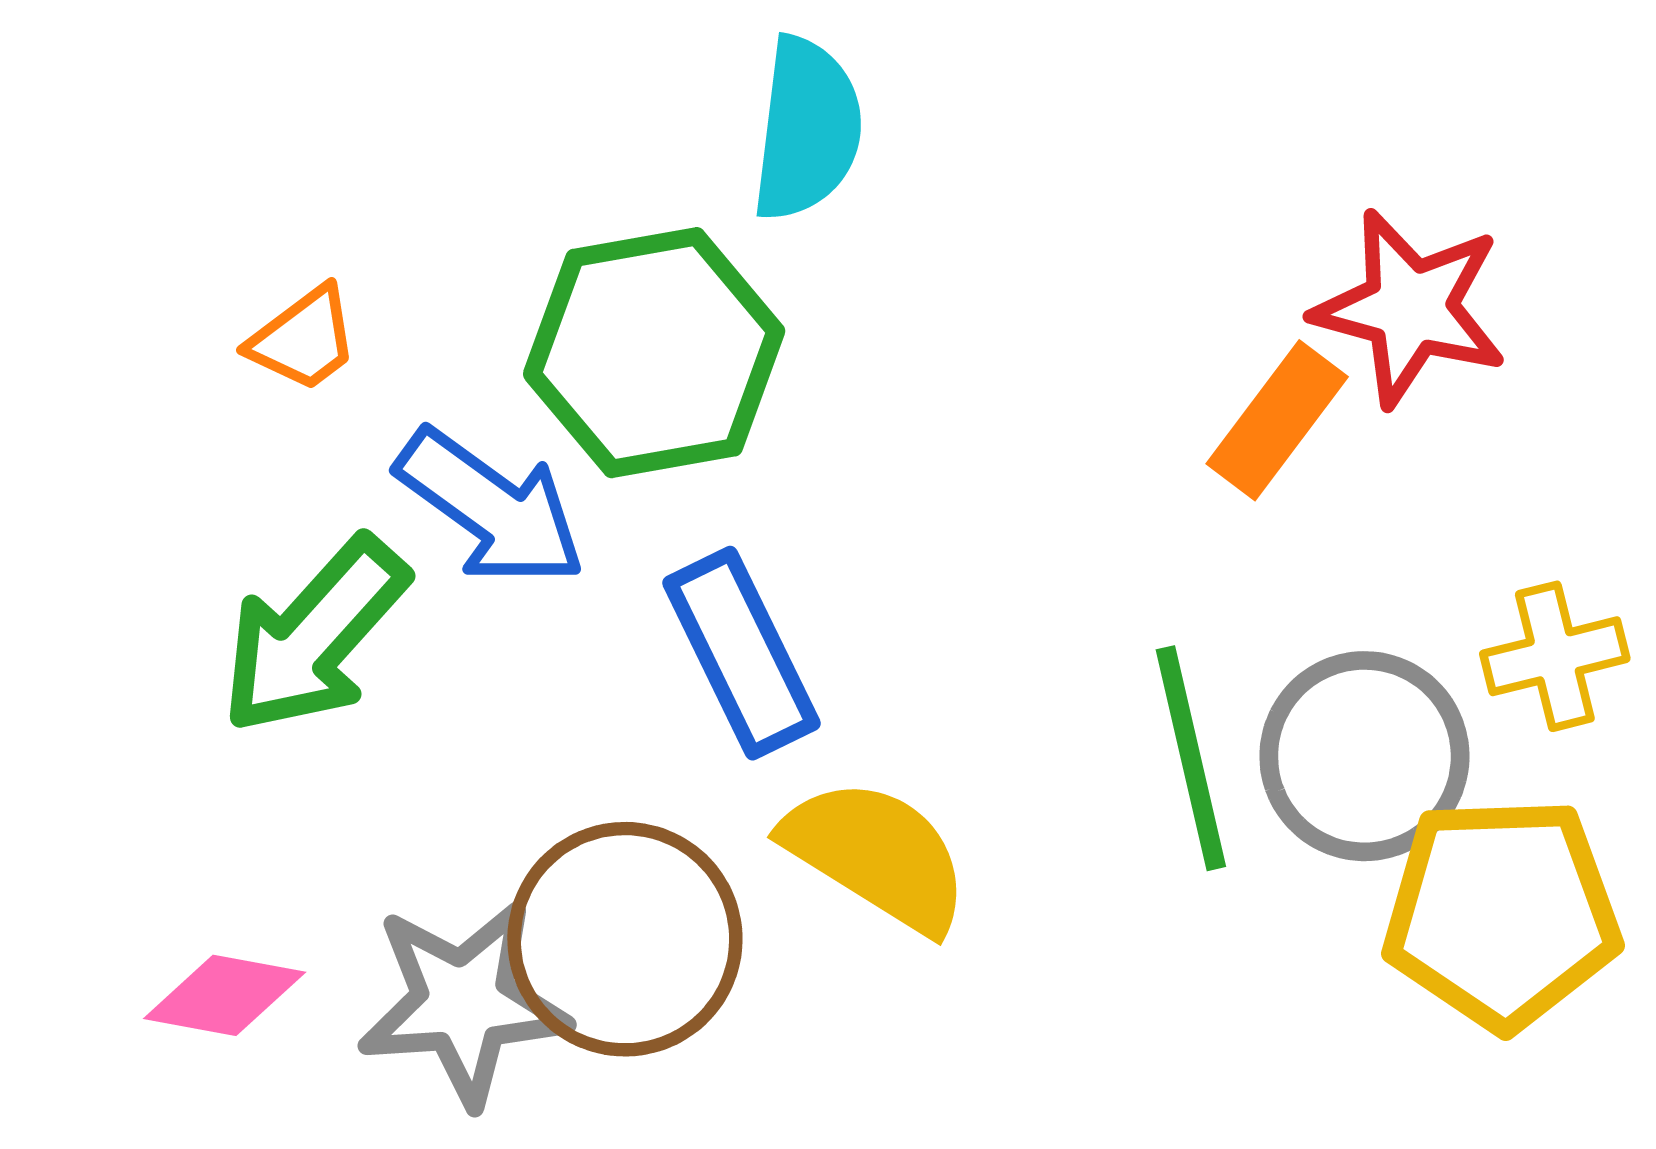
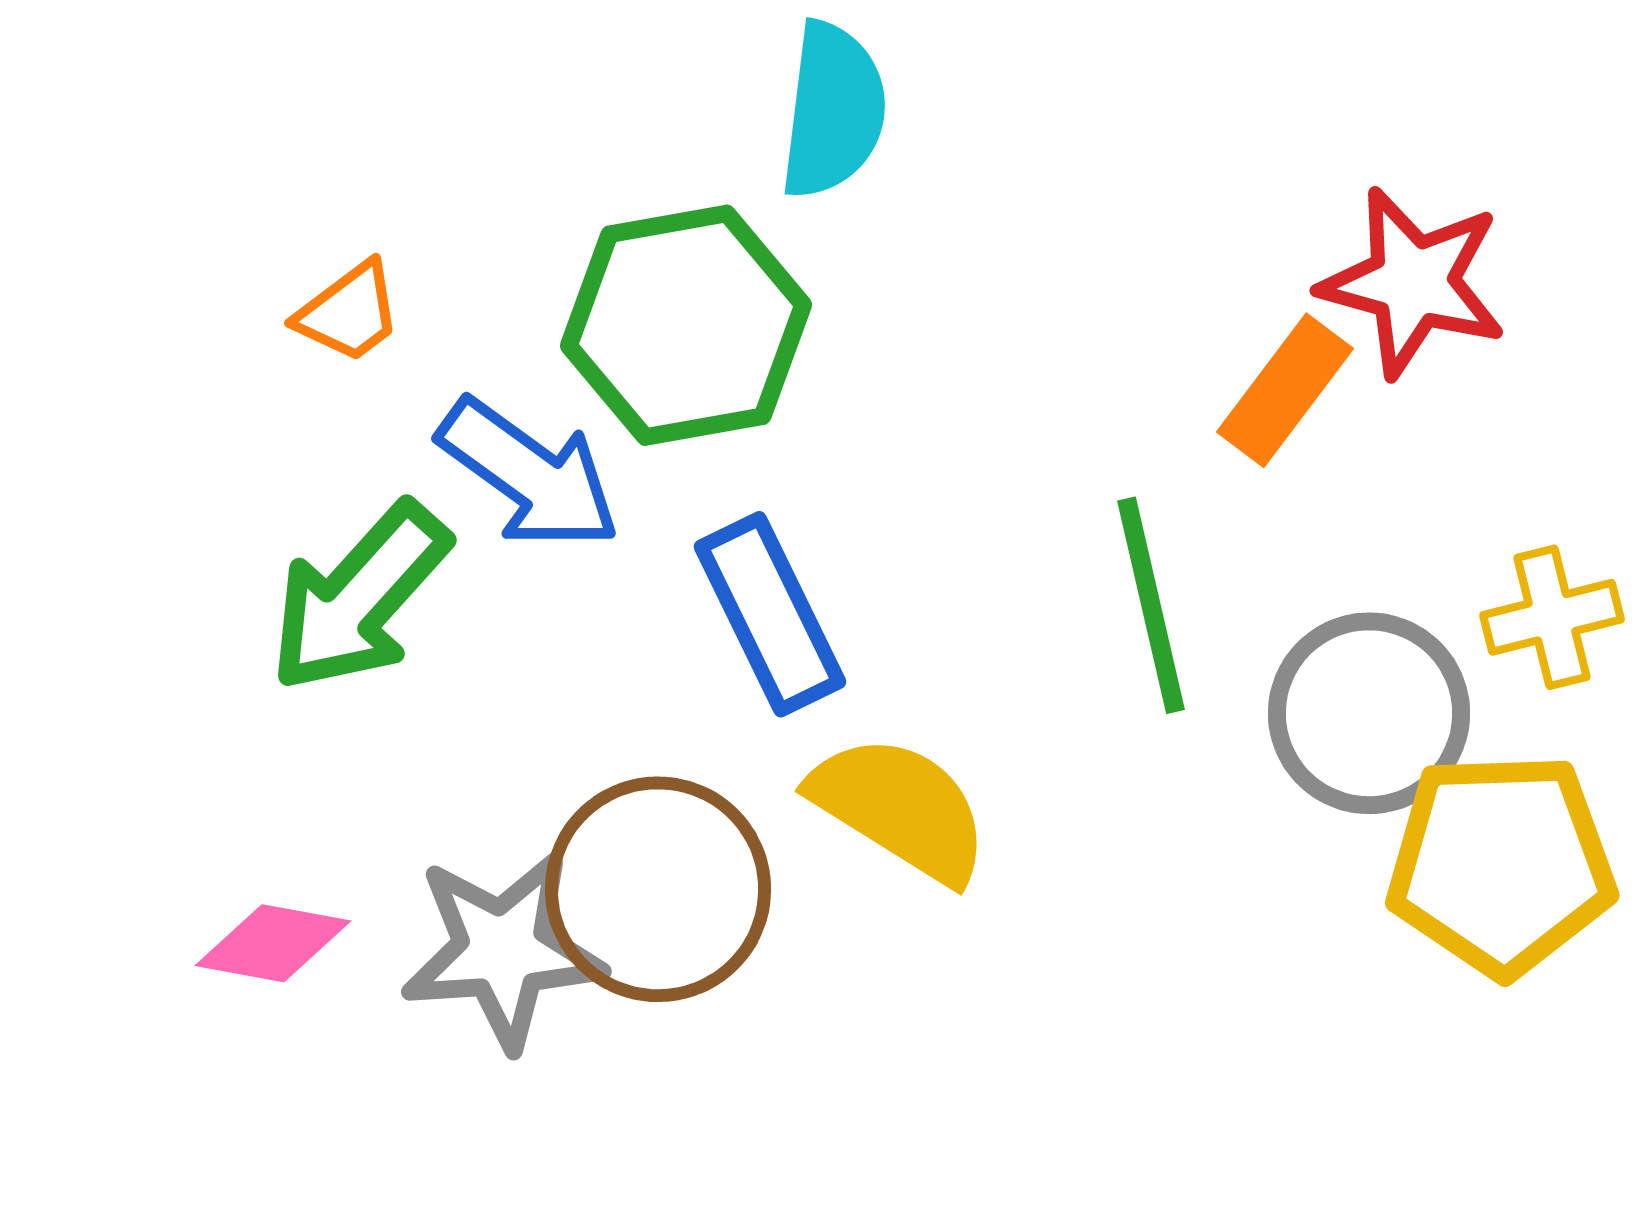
green line: (1191, 758) -> (1151, 605), moved

